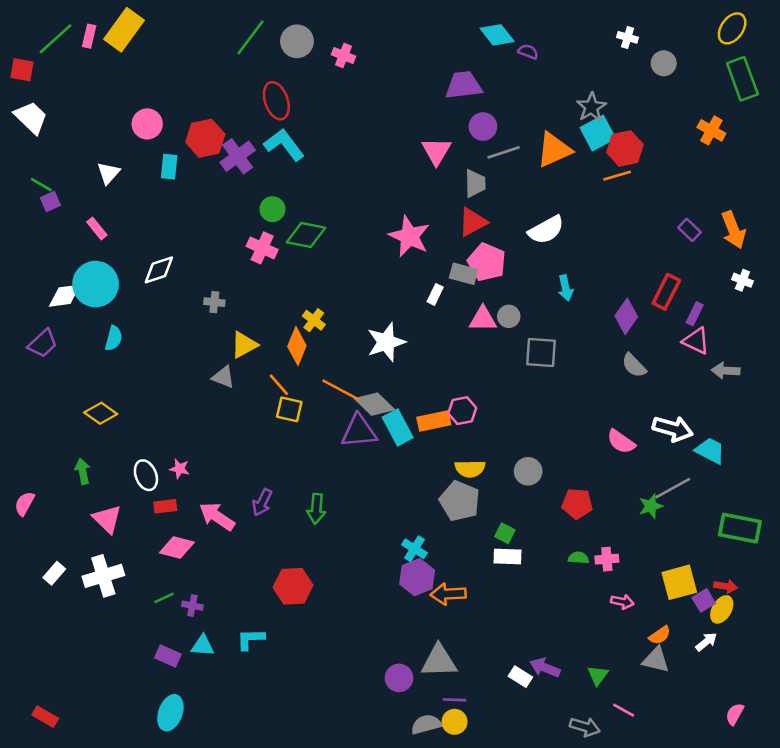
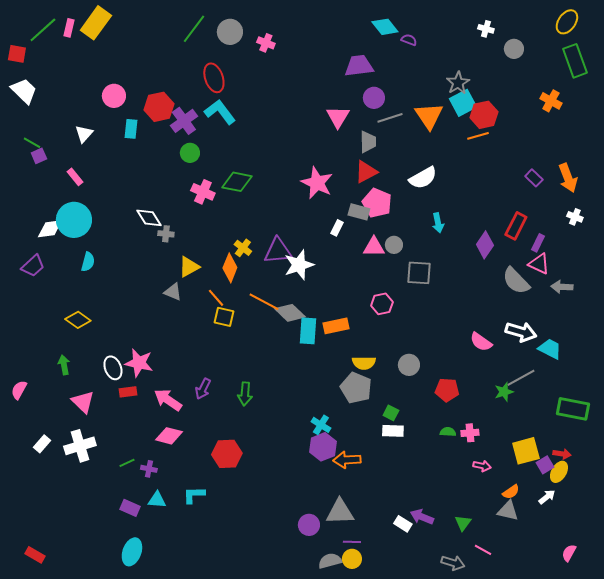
orange triangle: (554, 150) -> (429, 116), turned -40
green circle: (272, 209) -> (190, 153), moved
white diamond: (159, 270) -> (149, 218), moved, turned 76
gray semicircle: (634, 365) -> (516, 281), moved, size x1.4
pink hexagon: (462, 411) -> (382, 304), moved
cyan rectangle: (398, 427) -> (308, 331), turned 32
purple triangle: (359, 431) -> (278, 251), moved
pink star: (179, 469) -> (139, 363), size x1.8
pink diamond: (177, 547) -> (169, 436), moved

